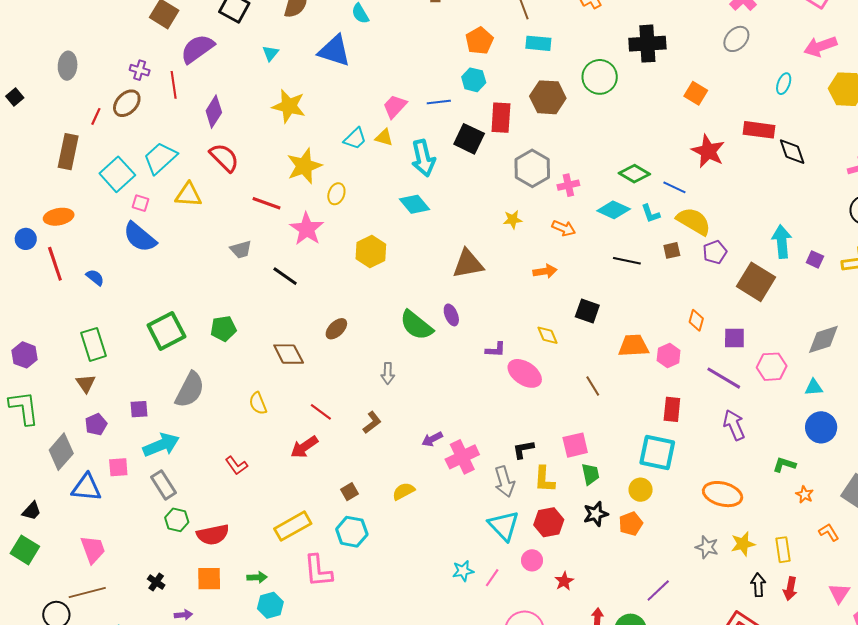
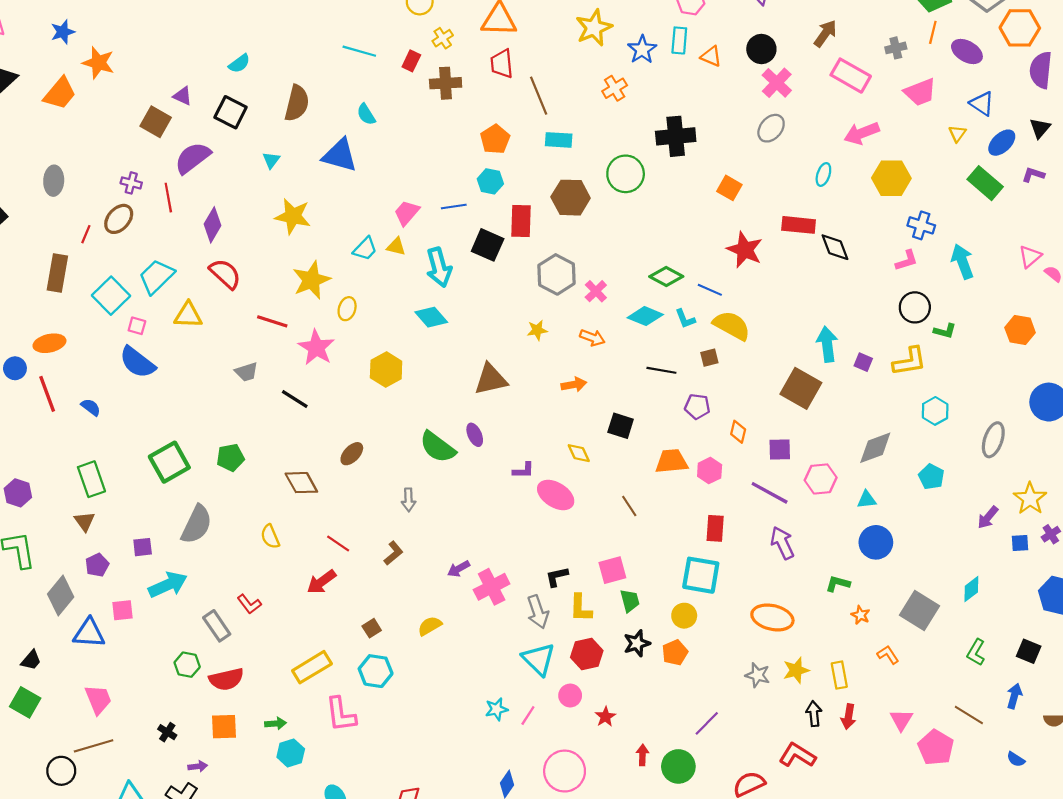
pink cross: (568, 185) -> (596, 291), turned -30
purple pentagon: (715, 252) -> (697, 406), moved, turned 30
gray rectangle: (163, 485) -> (217, 626), moved

